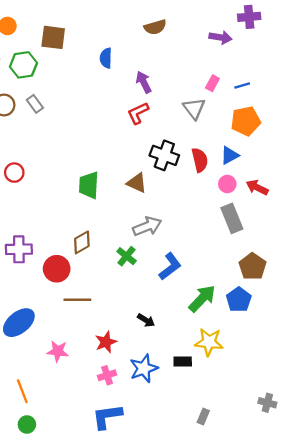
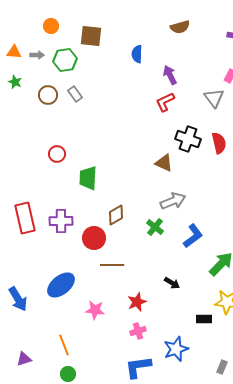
green trapezoid: (89, 185) -> (88, 178), moved
blue star: (144, 368) -> (176, 349), moved

